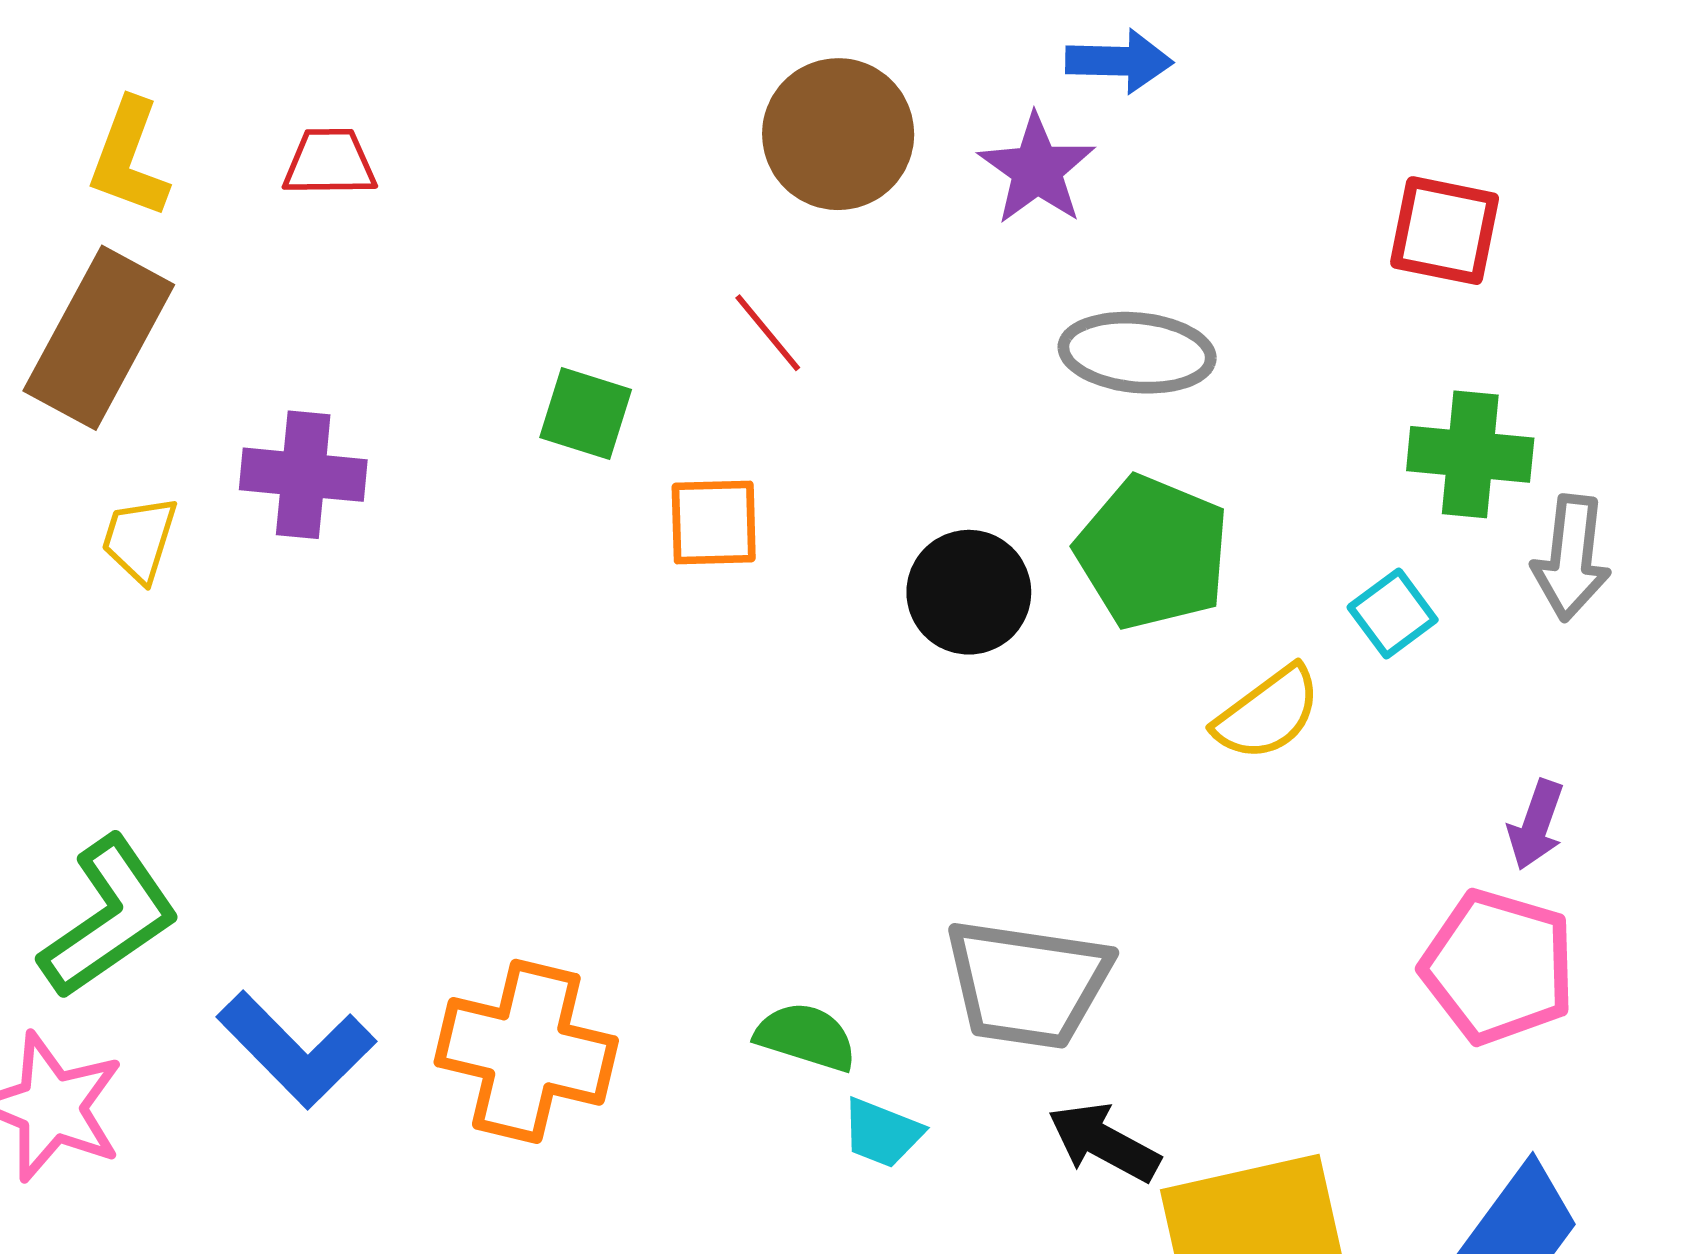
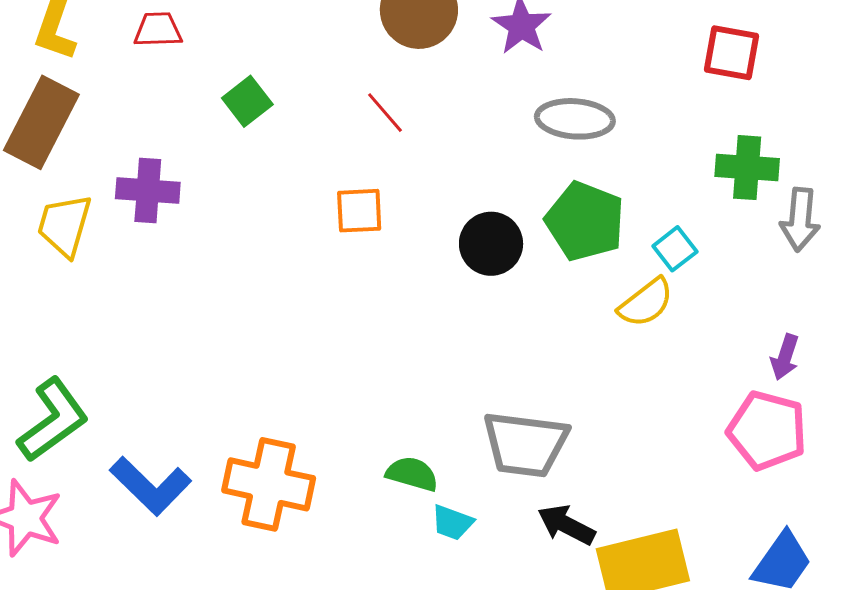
green square: (586, 413) -> (247, 101), moved, turned 36
yellow trapezoid: (140, 539) -> (64, 225), size x1.4
cyan square: (1393, 613) -> (675, 249), moved

